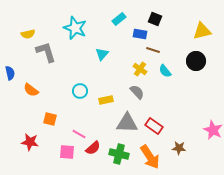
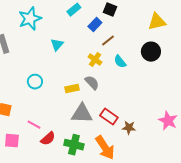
cyan star: (75, 28) -> (30, 19), turned 30
blue rectangle: (140, 34) -> (95, 25), turned -56
brown line: (153, 50) -> (108, 41), turned -56
yellow rectangle: (106, 100) -> (72, 89), moved
brown star: (179, 148) -> (129, 128), moved
pink square: (67, 152) -> (12, 141), moved

